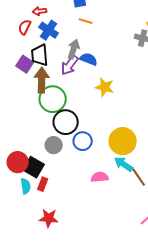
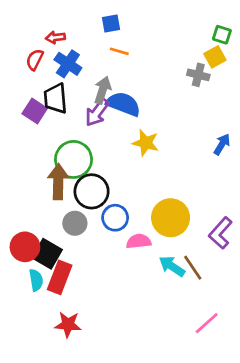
blue semicircle: (89, 59) -> (123, 104), size x1.4
brown arrow: (42, 80) -> (58, 182), moved
cyan arrow: (124, 164) -> (172, 266), moved
pink semicircle: (100, 177) -> (139, 241), moved
red rectangle: (43, 184) -> (60, 277), size x1.6

